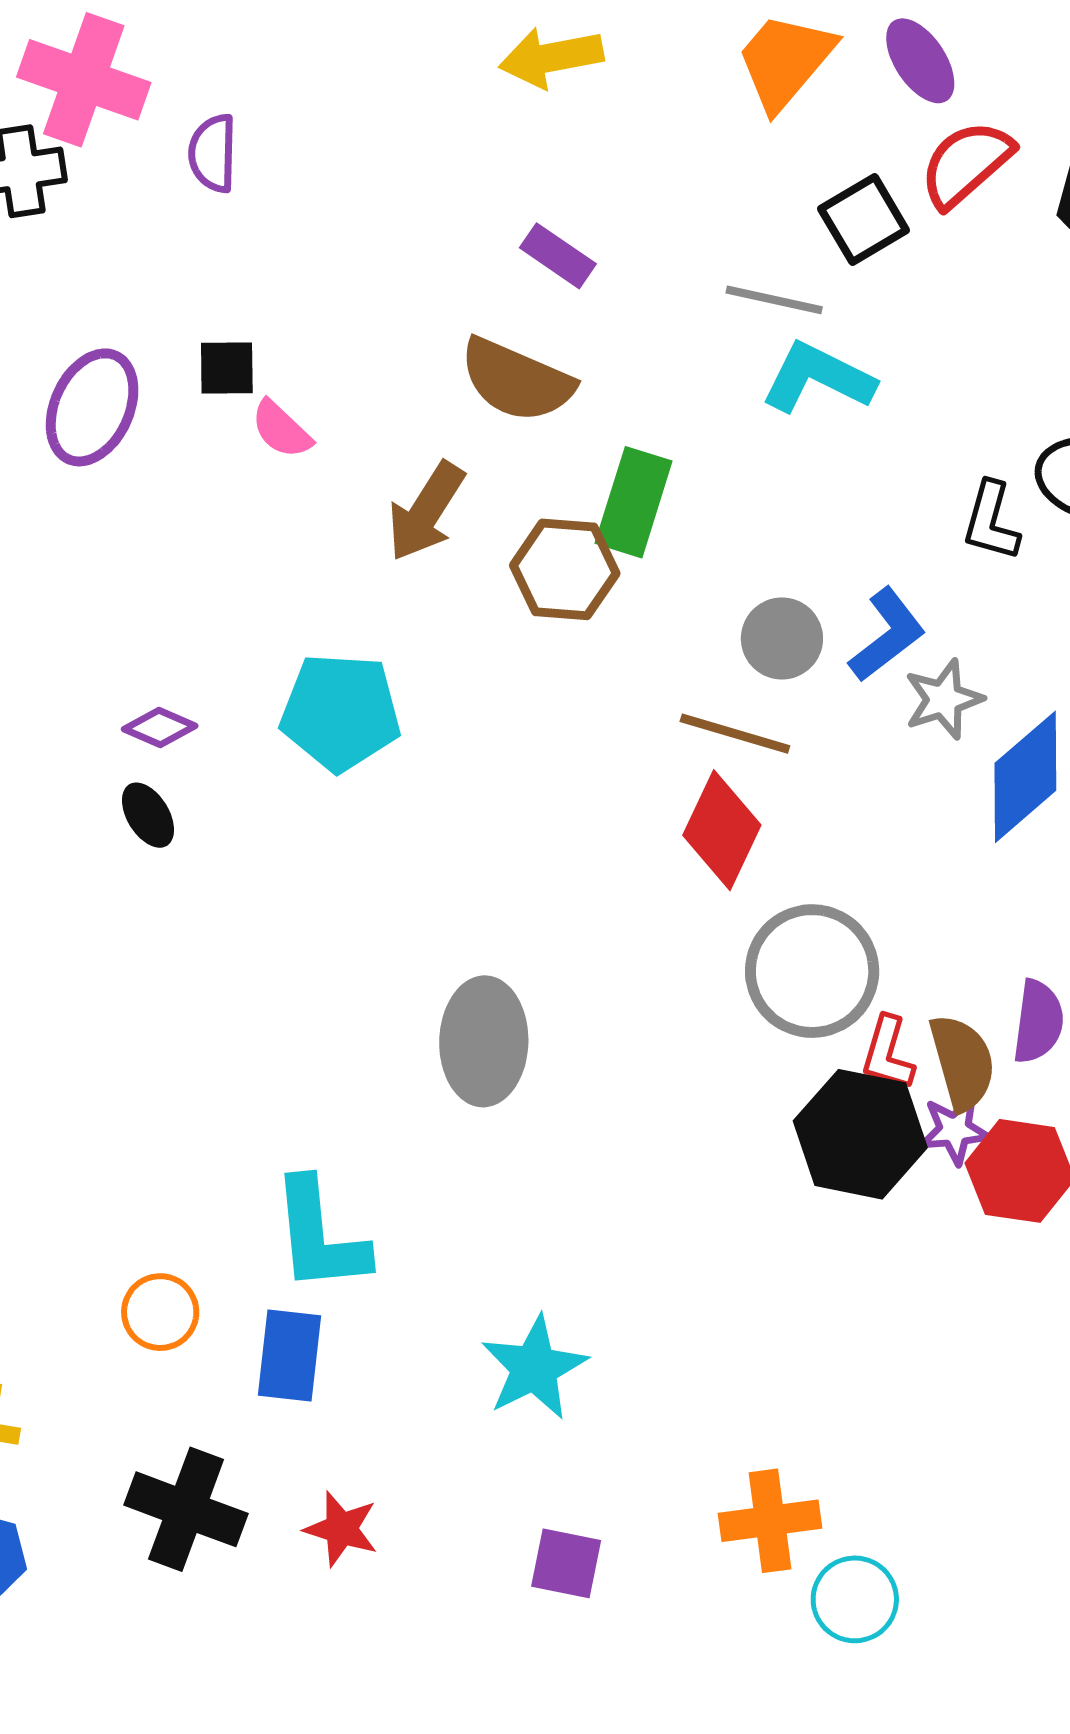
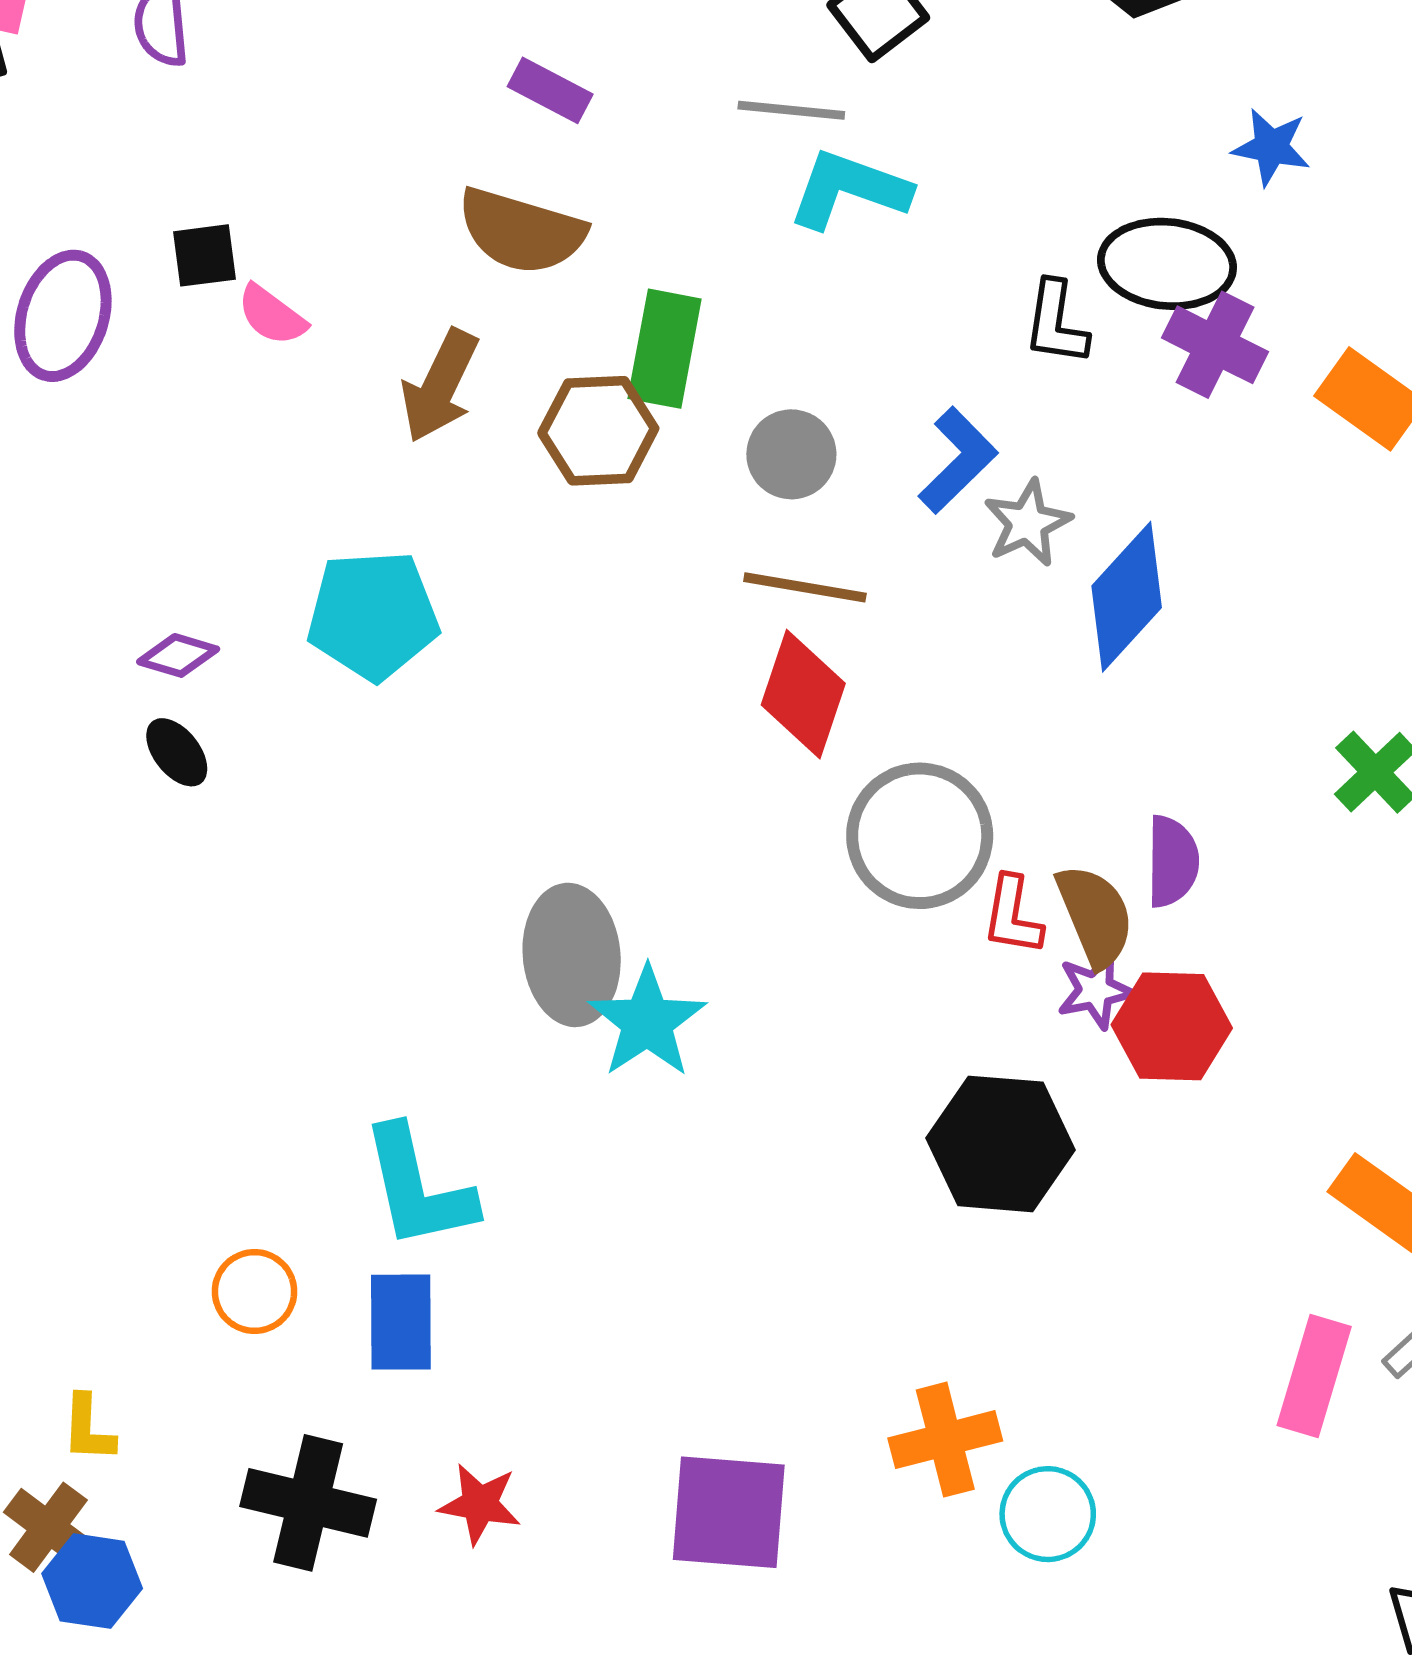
gray circle: (782, 639) -> (791, 454), moved
black hexagon: (860, 1134) -> (1001, 1144), moved
cyan star: (534, 1368) -> (647, 1022), moved
purple square: (566, 1563) -> (729, 1512), size x1.6

